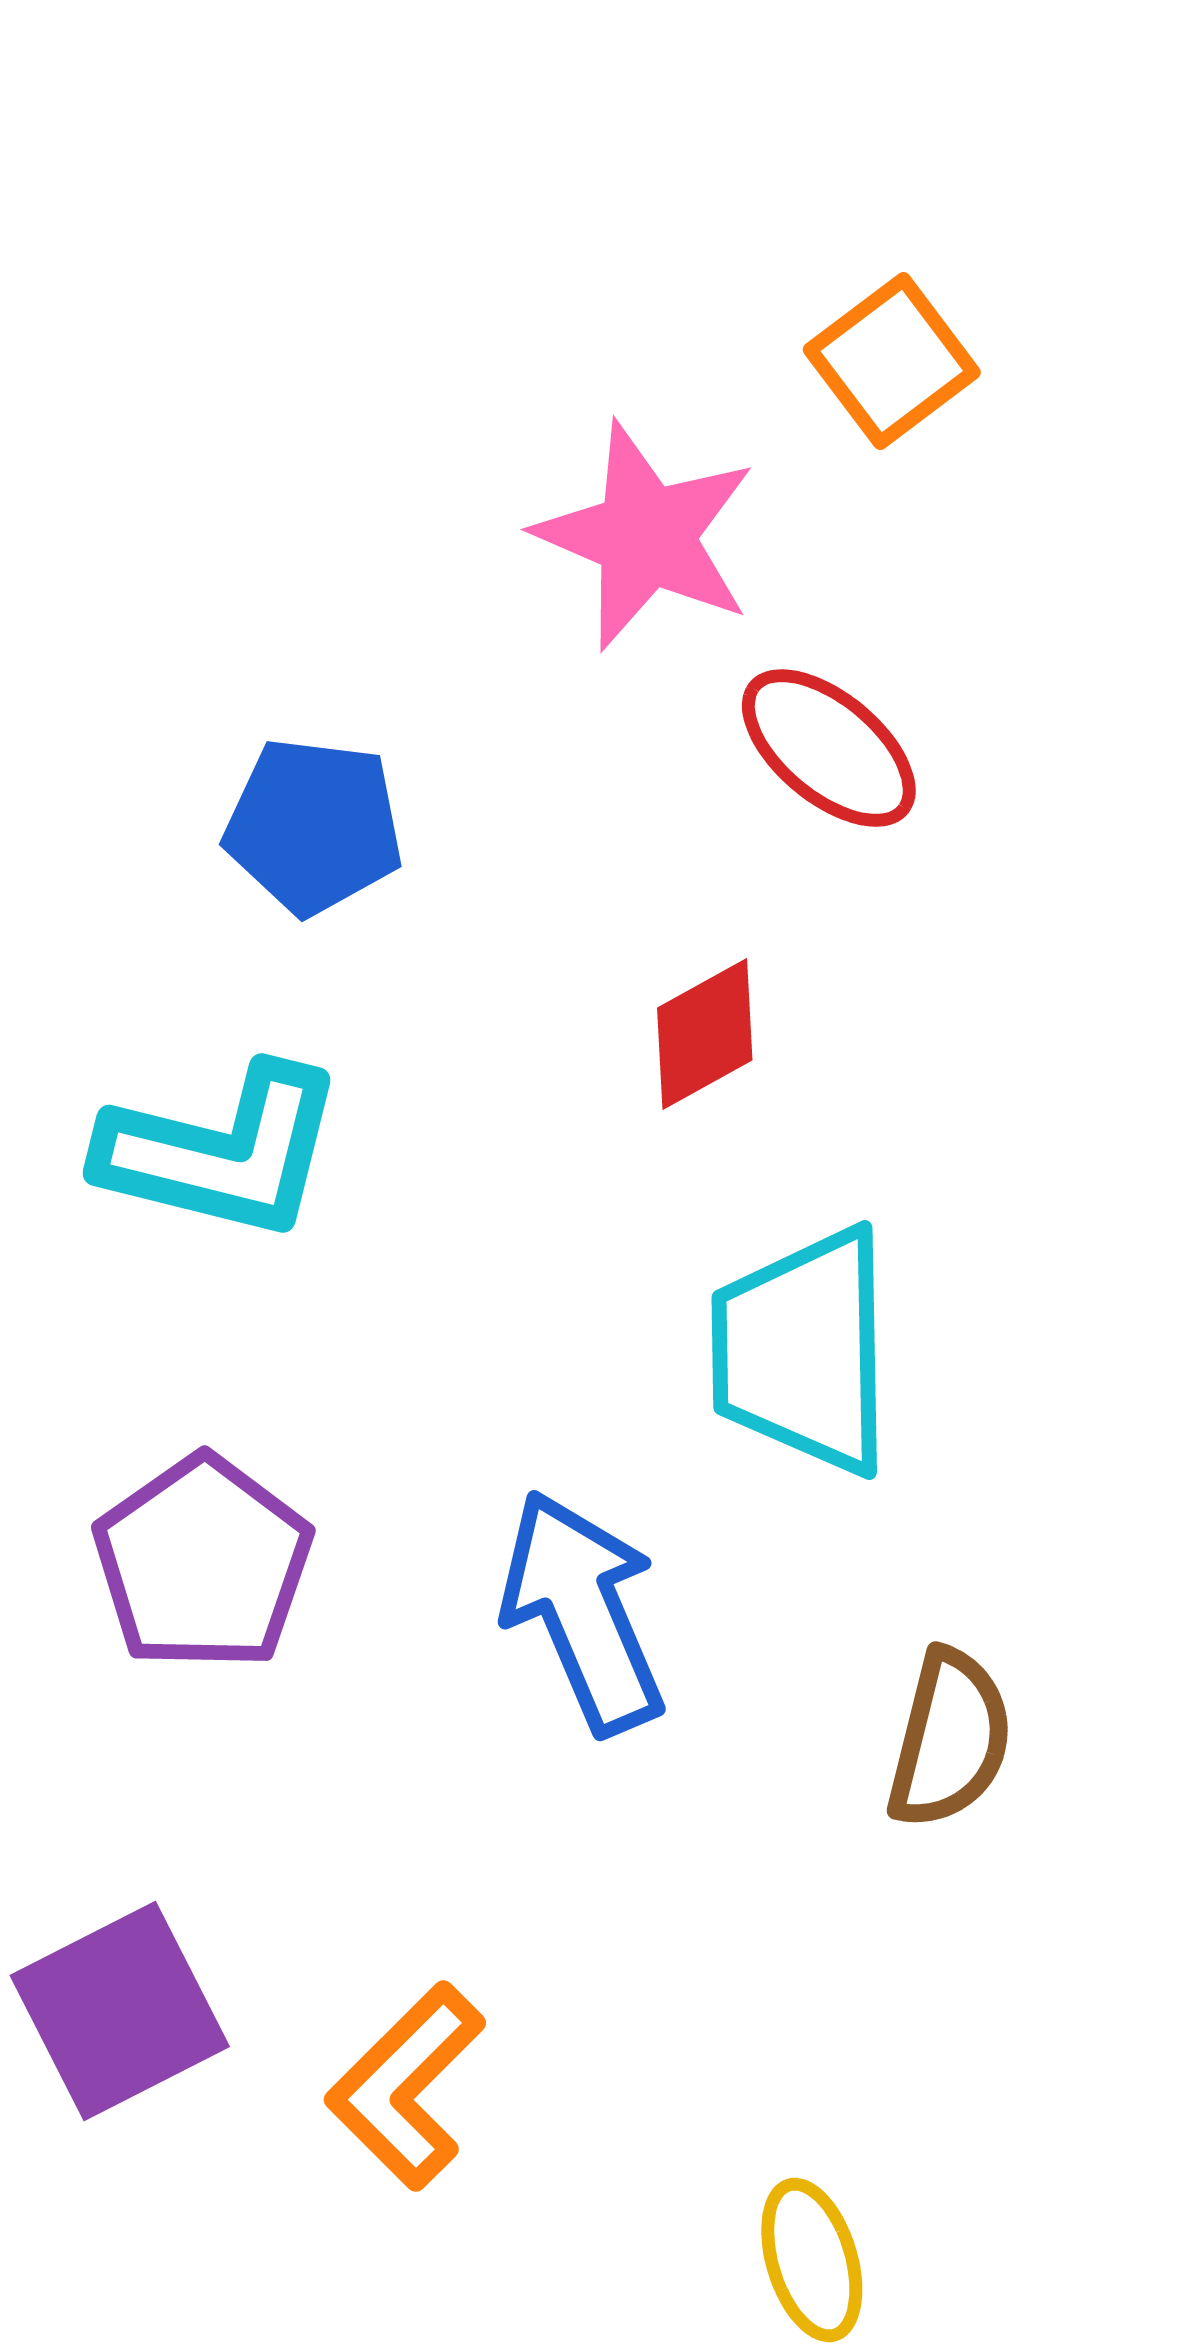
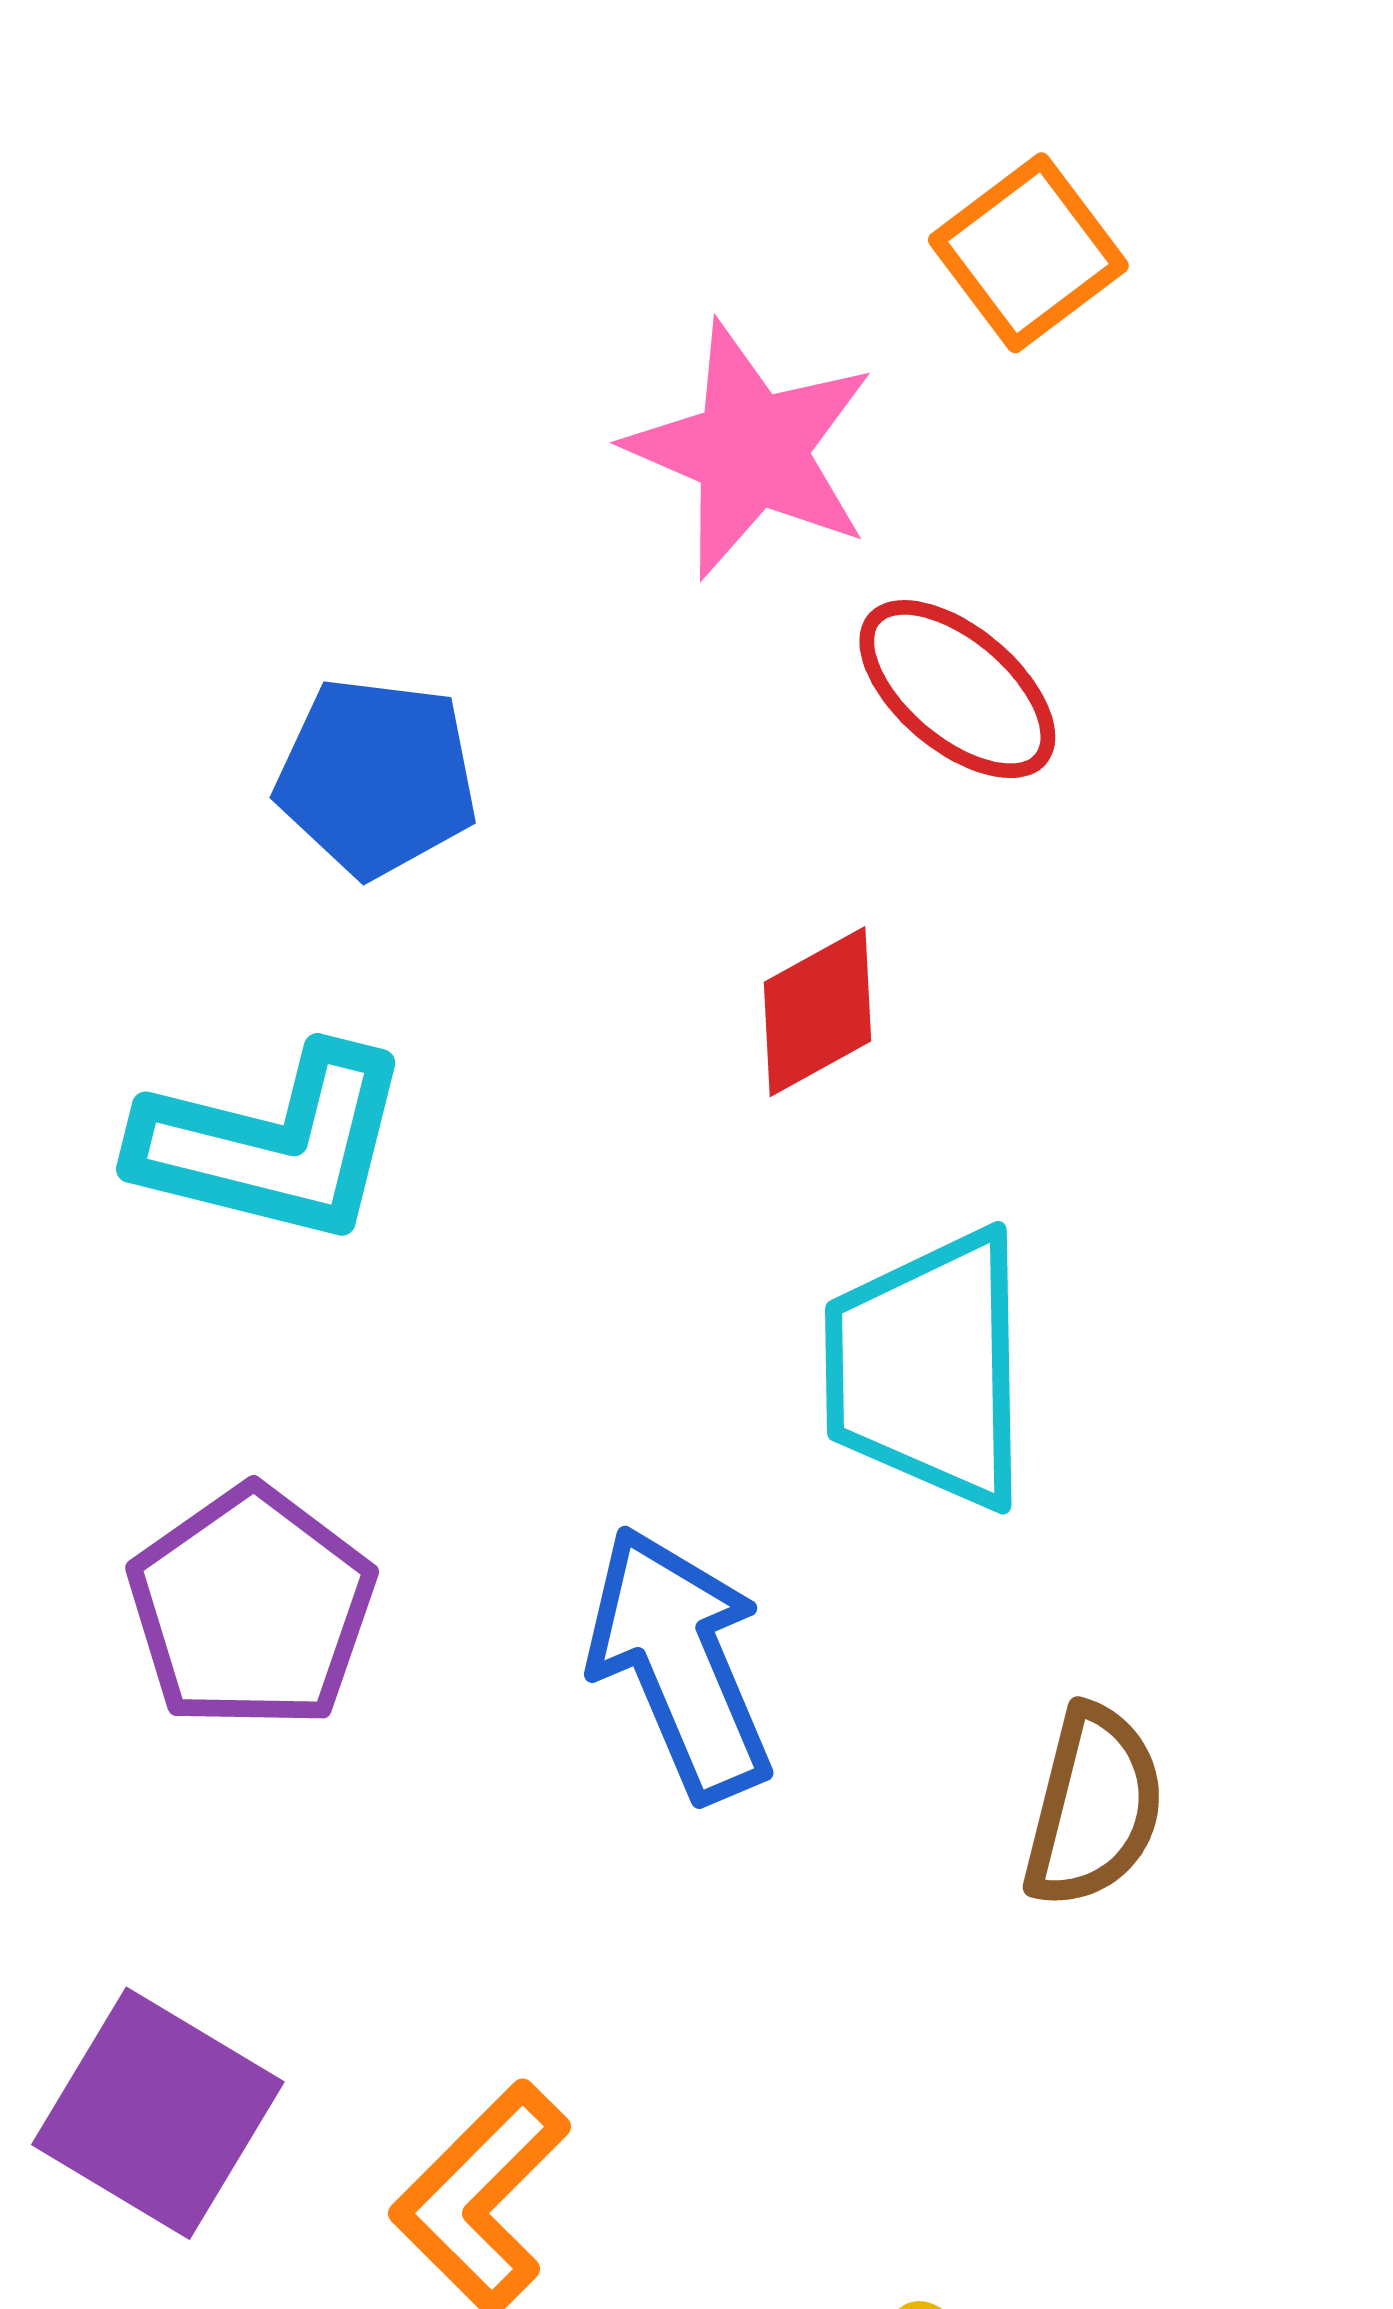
purple square: (120, 2011) -> (158, 2113), turned -32

